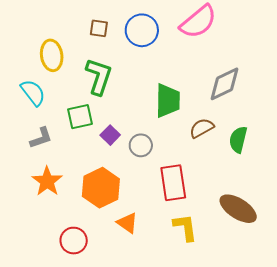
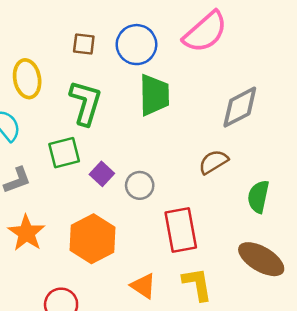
green trapezoid: (168, 100) -> (154, 95), moved
green semicircle: (238, 140) -> (258, 197), moved
orange triangle: (127, 223) -> (143, 286), moved

